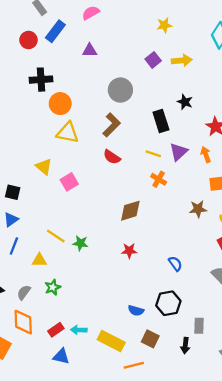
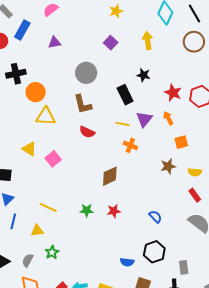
yellow arrow: (182, 60) -> (148, 41), moved, turned -84
brown L-shape: (111, 125) -> (83, 104), turned 130
green star: (80, 243) -> (87, 210), moved

